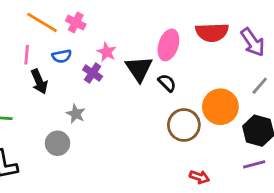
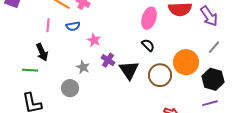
pink star: (107, 52) -> (94, 40), moved
black triangle: (139, 69) -> (129, 70), moved
purple cross: (93, 73) -> (108, 60), moved
black arrow: (39, 81) -> (42, 52), moved

